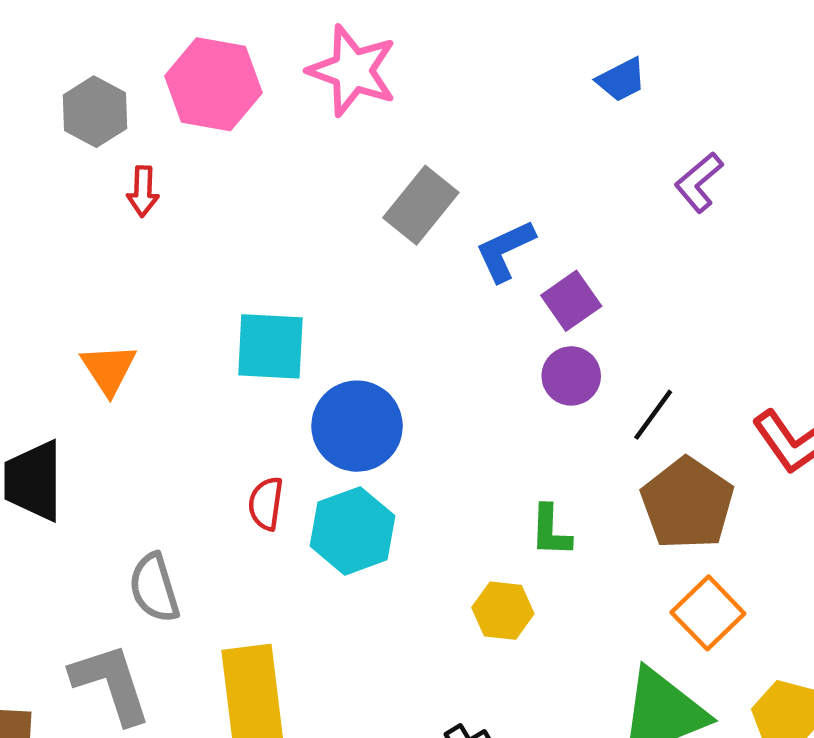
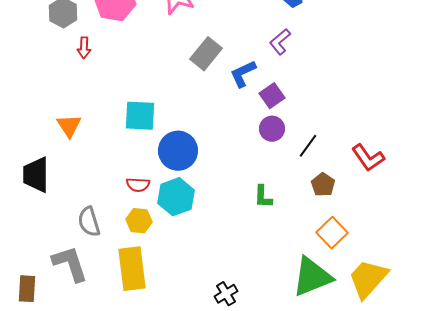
purple L-shape: (699, 182) -> (280, 42), moved
red semicircle: (266, 504) -> (138, 185), turned -95
brown pentagon: (687, 504) -> (323, 185), size x0.6
yellow hexagon: (503, 611) -> (139, 221), moved

